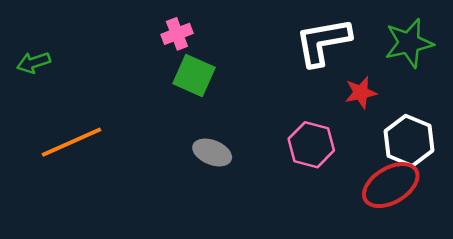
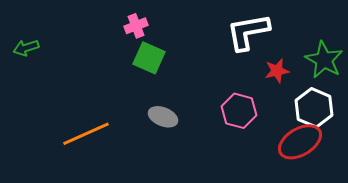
green star: (409, 43) -> (324, 60), moved, turned -30
orange line: (71, 142) -> (86, 134), moved

